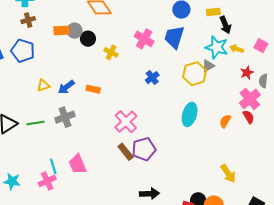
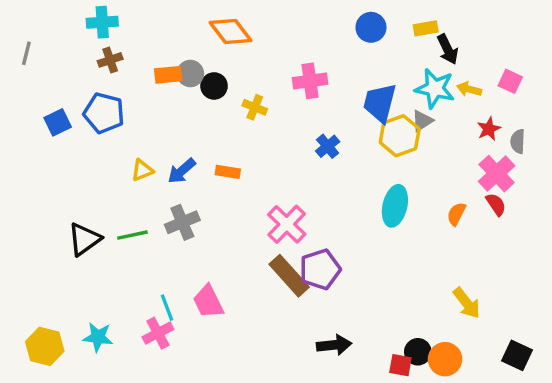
blue trapezoid: (174, 37) -> (380, 103), moved
pink cross: (144, 39) -> (310, 81), turned -36
brown rectangle: (126, 152) -> (289, 276), size x1.4

